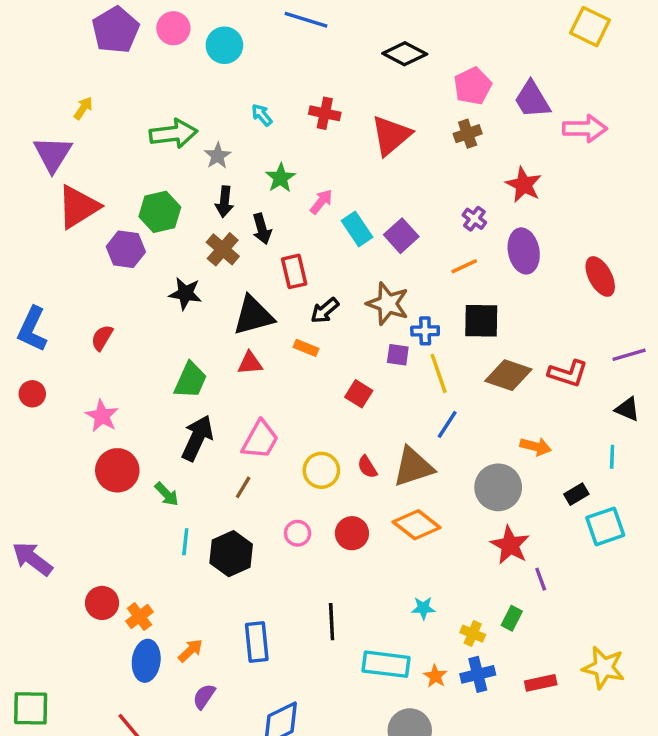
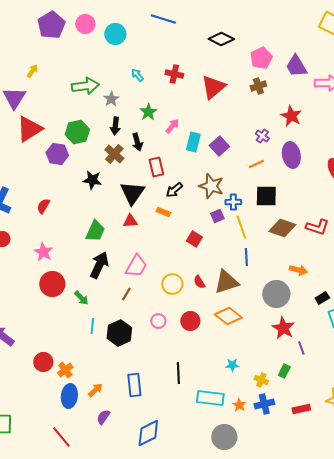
cyan rectangle: (357, 229) -> (193, 142), turned 48
black triangle: (253, 316) -> (132, 193), turned -40
purple square: (398, 355) -> (217, 216), turned -32
blue line: (447, 424) -> (246, 257), turned -36

